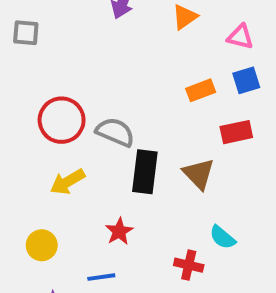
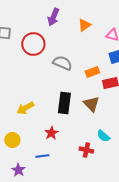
orange rectangle: (201, 90) -> (92, 72), moved
red circle: (62, 120) -> (33, 44), moved
gray semicircle: (115, 132) -> (62, 63), moved

